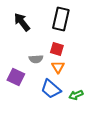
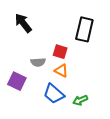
black rectangle: (61, 19) -> (84, 29), moved
orange triangle: (58, 67) -> (61, 71), turned -32

